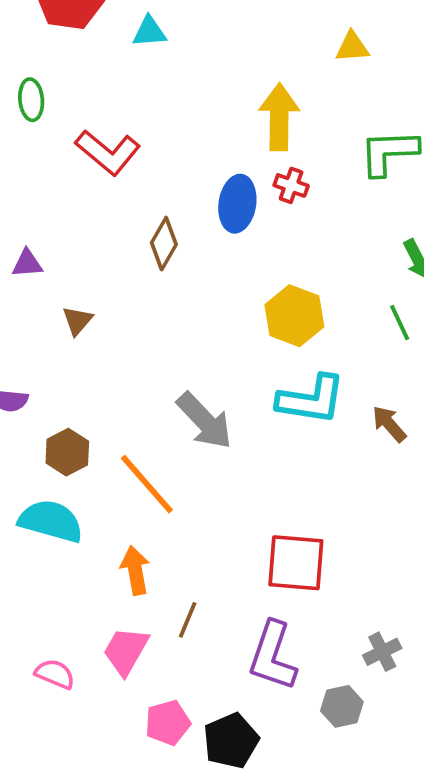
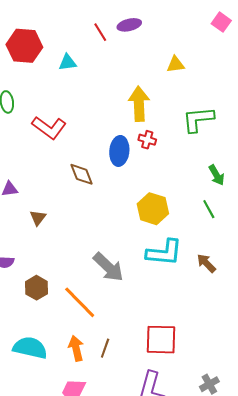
brown diamond: (164, 244) -> (82, 174), turned -48
cyan semicircle: (51, 521) -> (30, 348), moved
brown line: (188, 620) -> (105, 348), moved

